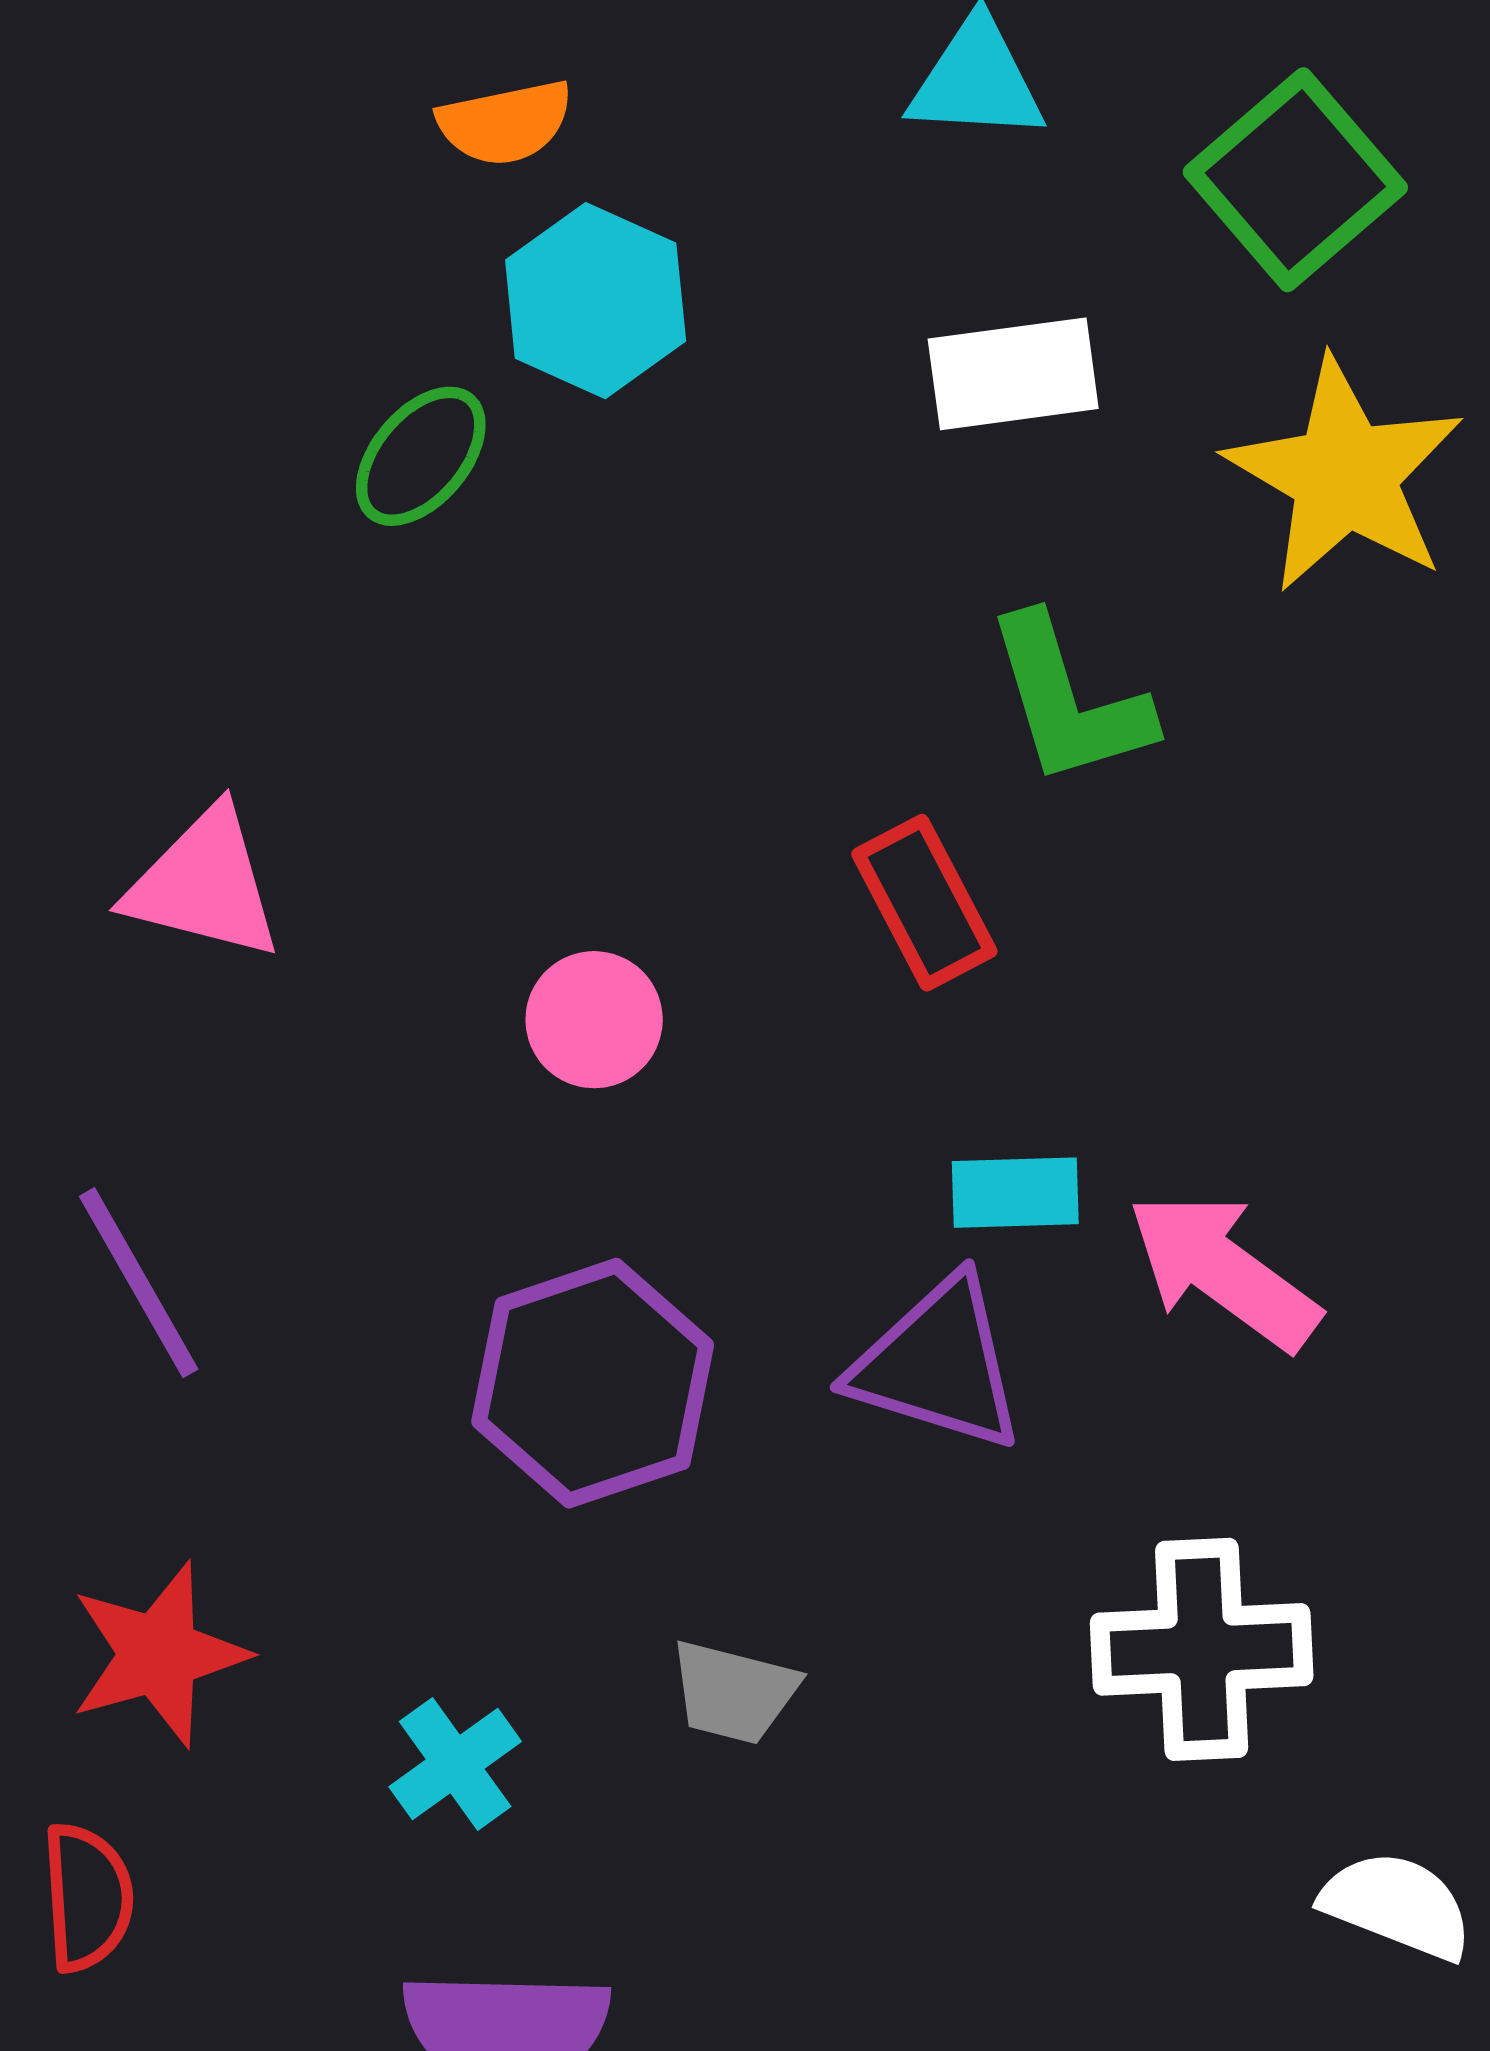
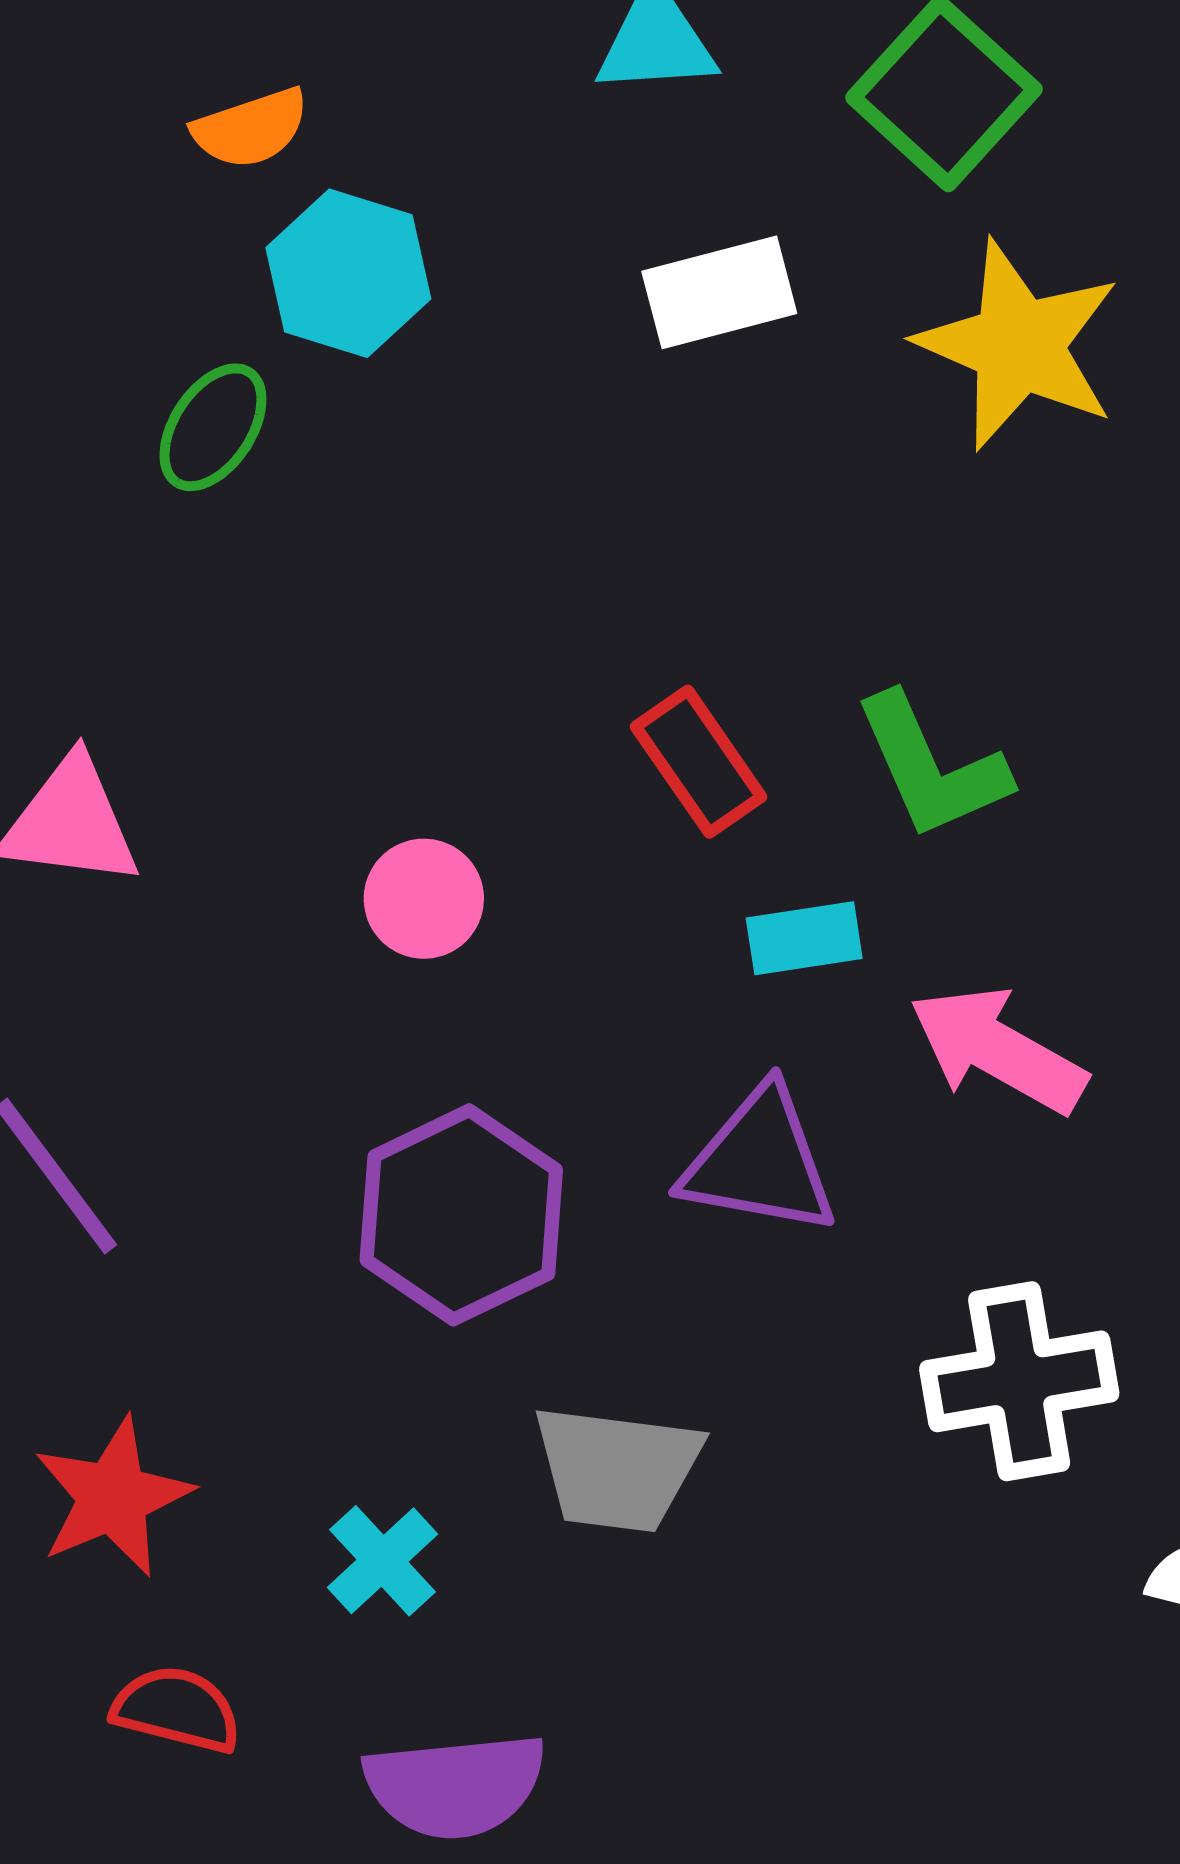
green L-shape: (1069, 701) -> (931, 767), moved
cyan rectangle: (1015, 1193) -> (804, 938), moved
gray trapezoid: (734, 1692) -> (617, 1468), size x1.5
red semicircle: (87, 1897) -> (177, 1709), moved, turned -65

